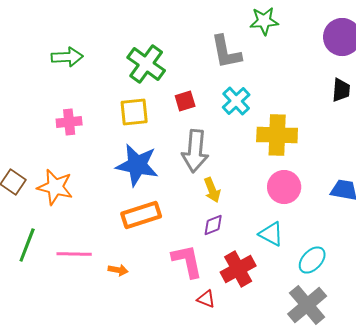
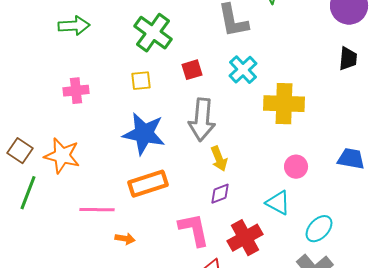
yellow square: (134, 112) -> (141, 81), size x0.7
pink circle: (284, 187) -> (296, 167), moved, size x0.7
green line: (27, 245) -> (28, 193), moved
pink line: (74, 254) -> (97, 210), moved

